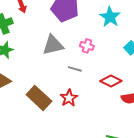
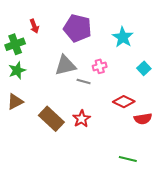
pink cross: (87, 46) -> (100, 66), turned -32
gray line: (75, 69) -> (84, 82), moved

